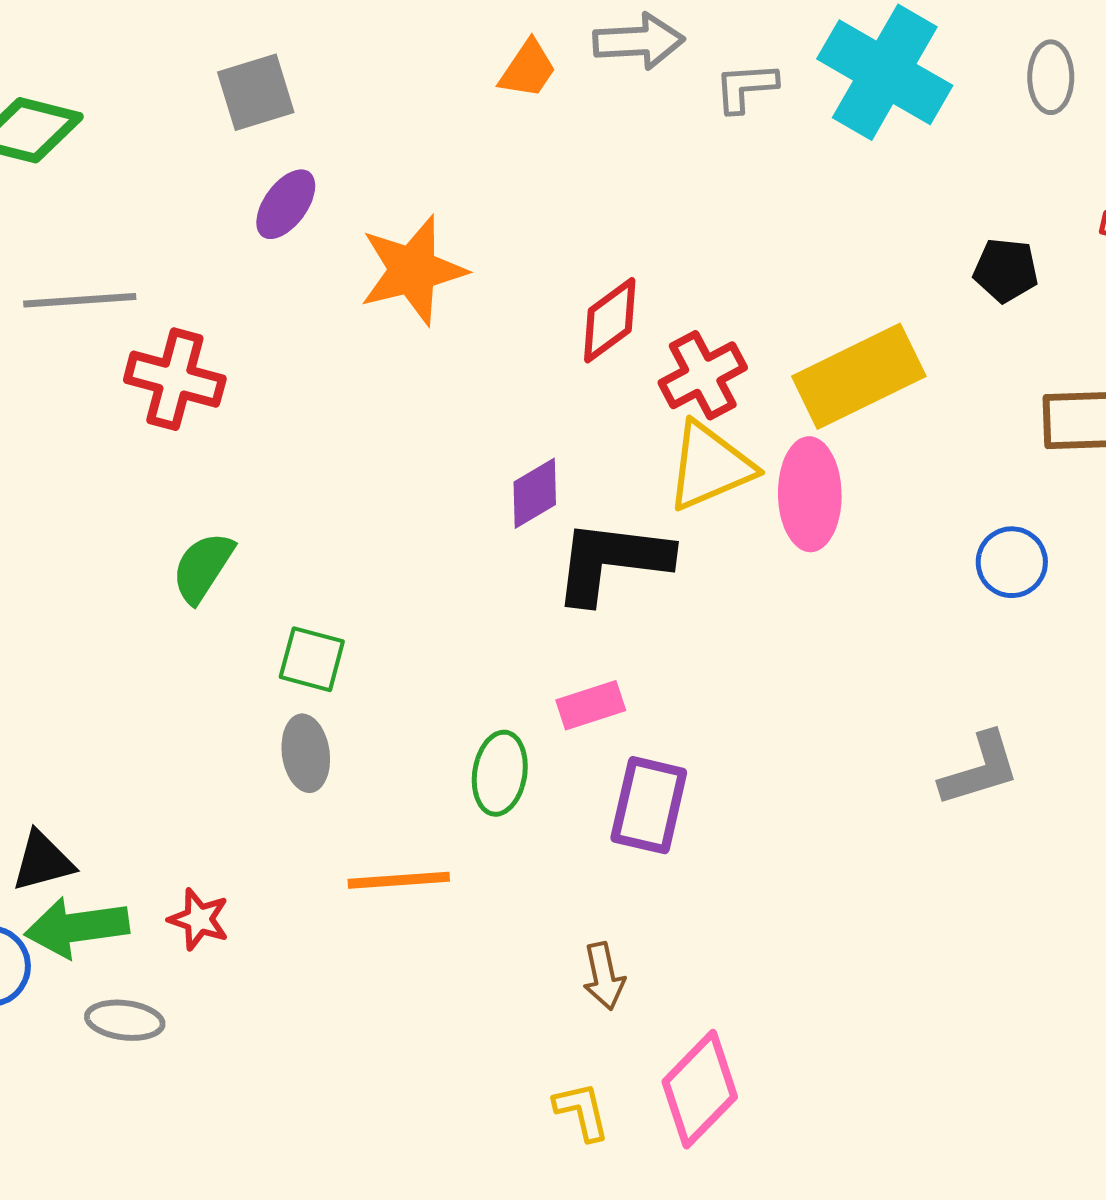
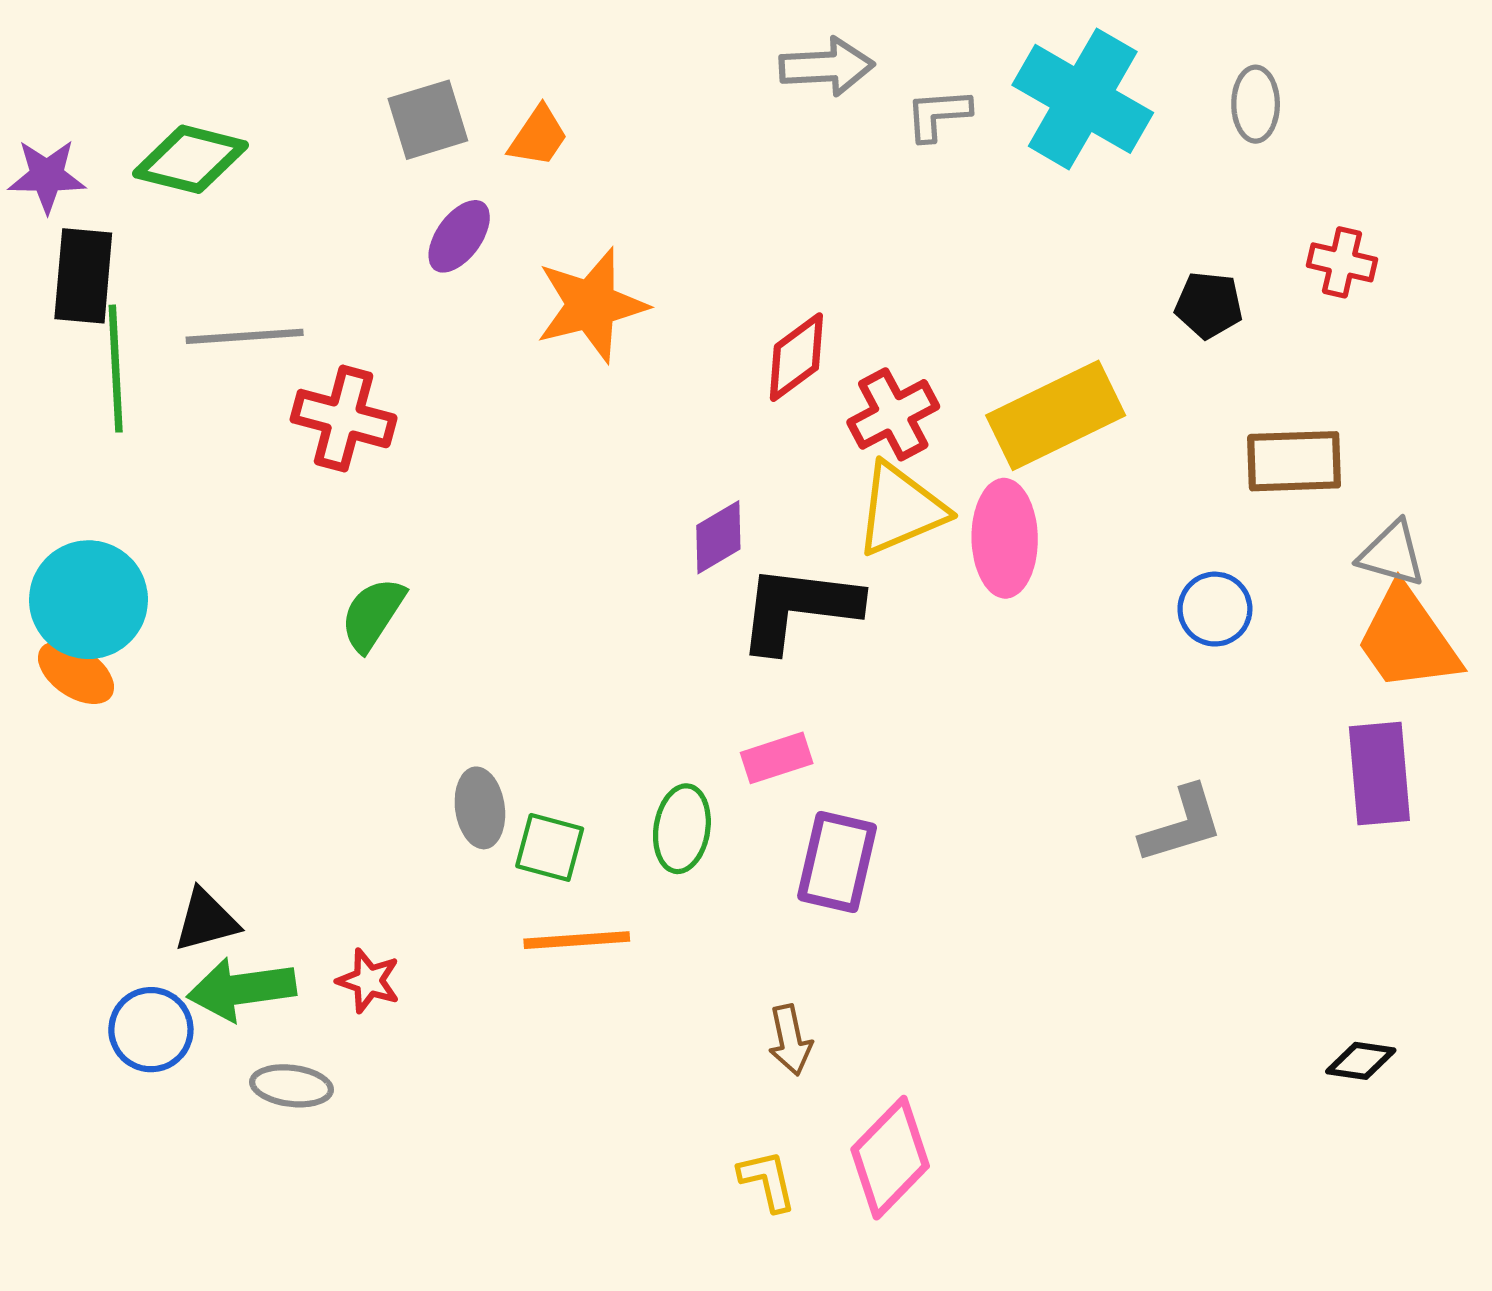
orange trapezoid: (528, 69) -> (538, 136), moved
green square: (312, 659) -> (550, 847), moved

